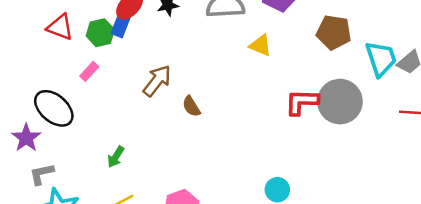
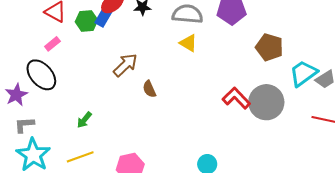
yellow triangle: (260, 45) -> (188, 43), moved
cyan trapezoid: (381, 59) -> (303, 73), turned -116
pink rectangle: (89, 71) -> (52, 44), moved
red L-shape: (302, 102) -> (236, 98), turned 36

